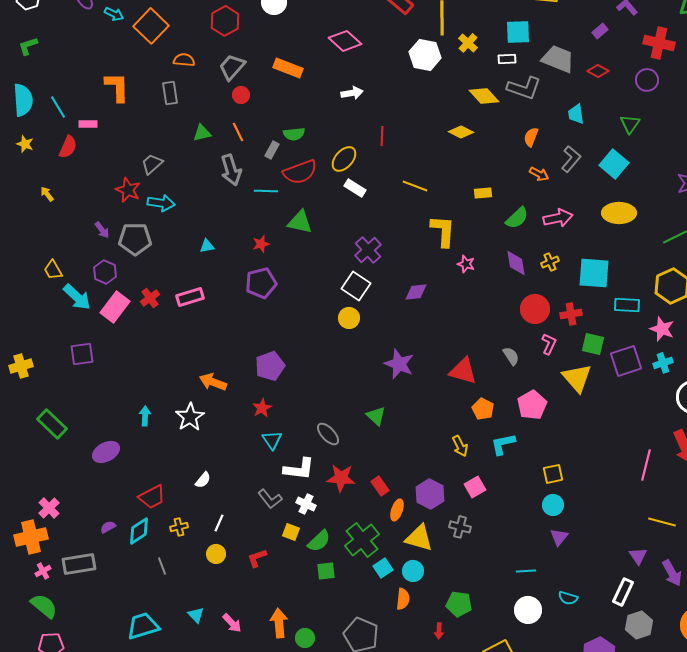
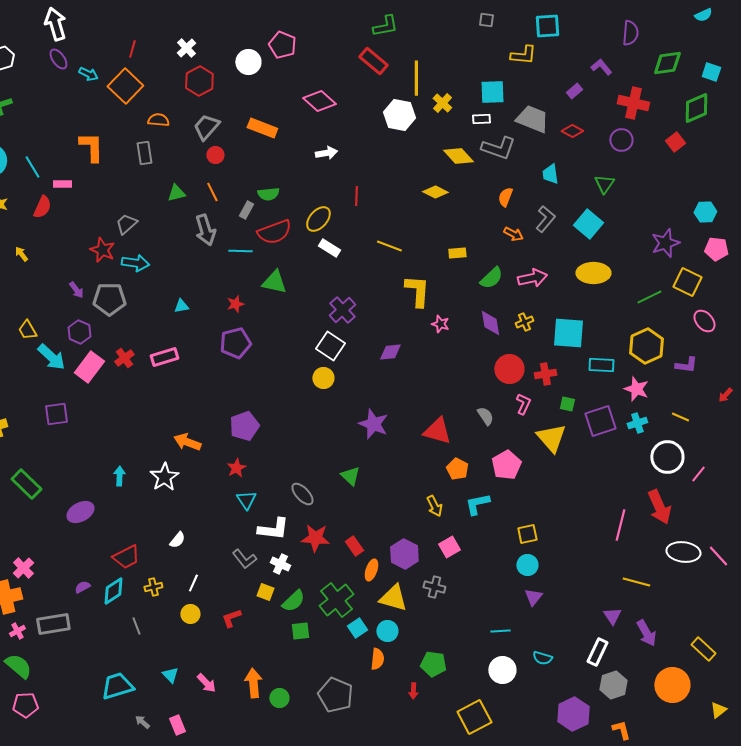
green square: (593, 344) -> (567, 404), size x0.7

